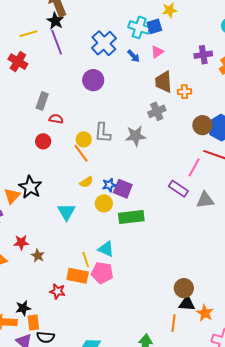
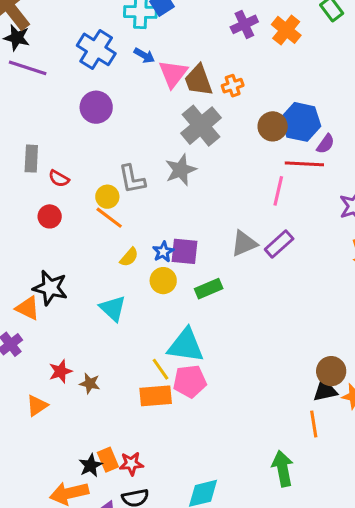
purple line: (57, 42) -> (28, 68), turned -35
pink triangle: (157, 52) -> (173, 74), moved, size x1.5
gray cross: (157, 111) -> (201, 126), size x1.5
red semicircle: (56, 119) -> (59, 179), turned -144
purple rectangle: (178, 189) -> (279, 244), moved, turned -60
orange triangle: (12, 196) -> (28, 308), turned -30
gray triangle: (205, 200) -> (244, 243), moved
green rectangle: (131, 217) -> (209, 289), size x0.7
cyan triangle: (106, 249) -> (186, 345), size x1.5
brown circle: (184, 288) -> (331, 371), moved
red star: (57, 291) -> (131, 464), moved
orange rectangle: (33, 323) -> (108, 460), moved

